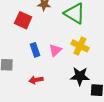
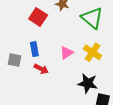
blue rectangle: (35, 50) -> (34, 49), moved
red arrow: (36, 80) -> (41, 69), moved, turned -152

